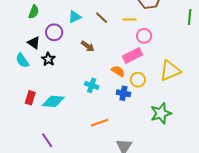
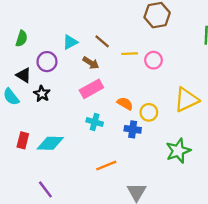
yellow line: (130, 19) -> (130, 54), moved
brown arrow: (88, 46) -> (91, 63), moved
pink rectangle: (132, 56) -> (91, 89), moved

